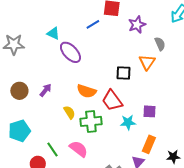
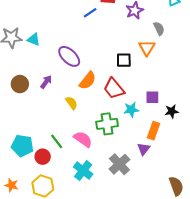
cyan triangle: (53, 33) -> (34, 39), moved
purple ellipse: (70, 52) -> (69, 56), moved
orange semicircle: (86, 91) -> (88, 81), turned -66
green cross: (91, 121) -> (107, 124), moved
cyan pentagon: (19, 131) -> (22, 146), moved, turned 30
black star: (173, 157) -> (172, 111), moved

